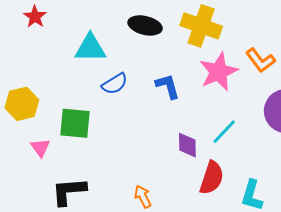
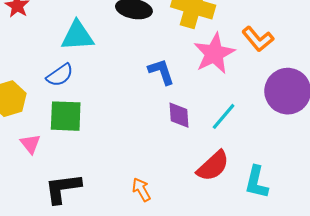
blue semicircle: (115, 84) -> (60, 75), moved
purple diamond: (187, 145) -> (179, 115), moved
red semicircle: (212, 178) -> (213, 166), turned 32

